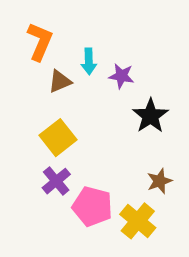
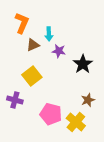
purple star: (121, 76) -> (59, 51), moved
purple cross: (56, 181) -> (15, 100), moved, turned -35

